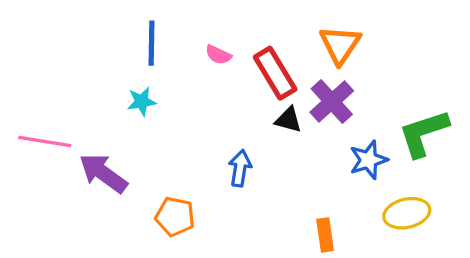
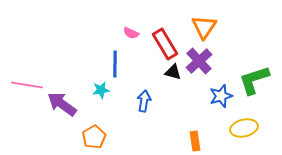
blue line: (152, 43) -> (115, 64), moved
cyan star: (142, 101) -> (101, 90), moved
orange pentagon: (175, 217) -> (94, 137), moved, turned 30

